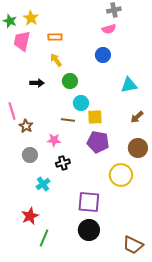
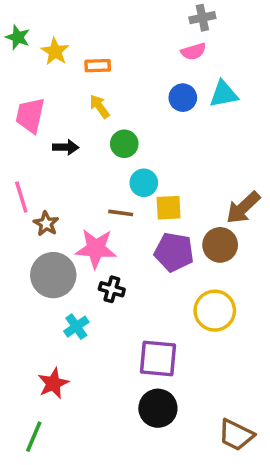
yellow star: (31, 18) -> (55, 51), moved
pink trapezoid: (22, 41) -> (30, 115), moved
cyan triangle: (129, 85) -> (224, 94), moved
brown arrow: (137, 117) -> (243, 208), size x1.5
pink star: (54, 140) -> (96, 248), size x1.6
brown circle: (138, 148) -> (220, 245), moved
gray circle: (30, 155) -> (53, 275), size x1.6
black cross: (63, 163) -> (112, 289), turned 32
green line: (44, 238) -> (34, 437), moved

